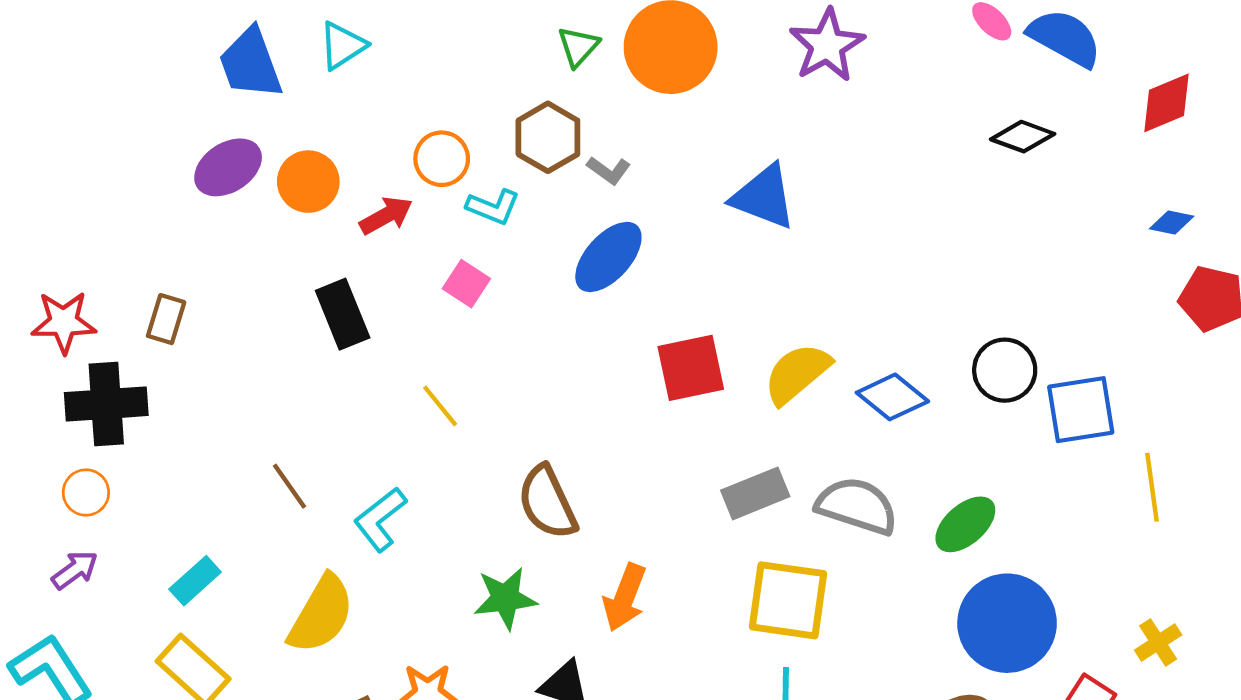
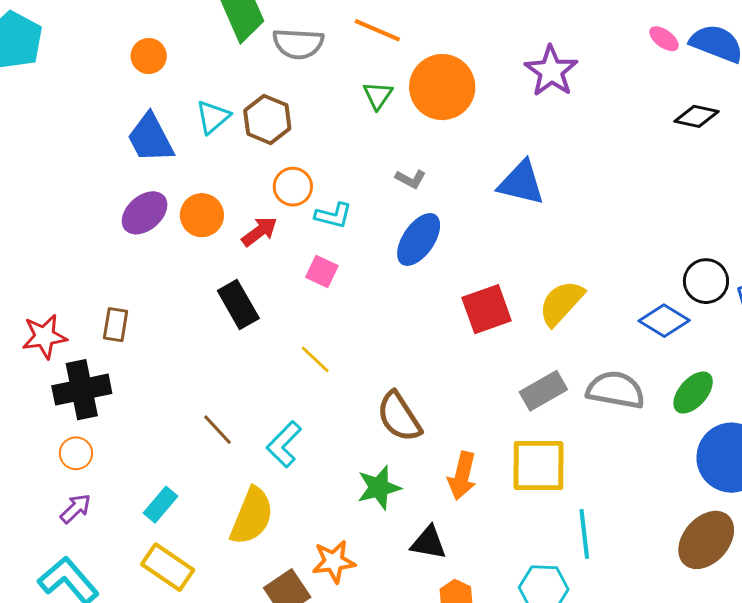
brown hexagon: (548, 137) -> (267, 119), moved
blue diamond: (892, 397) -> (664, 321), moved
yellow square: (788, 600) -> (539, 465), moved

